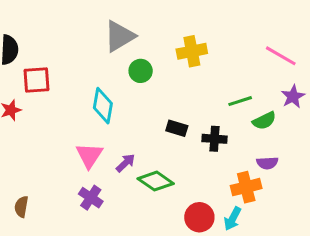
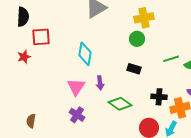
green circle: (141, 71) -> (137, 39), moved
green line: (240, 101) -> (171, 59), moved
black cross: (214, 139) -> (159, 97), moved
purple arrow: (125, 163) -> (100, 83), moved, turned 128

